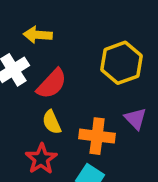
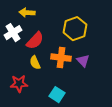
orange cross: (97, 136) -> (61, 58), moved
red star: (41, 159) -> (19, 84), moved, turned 30

